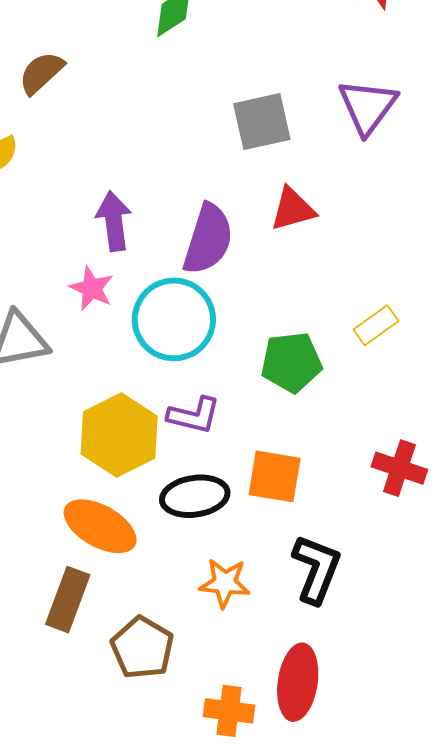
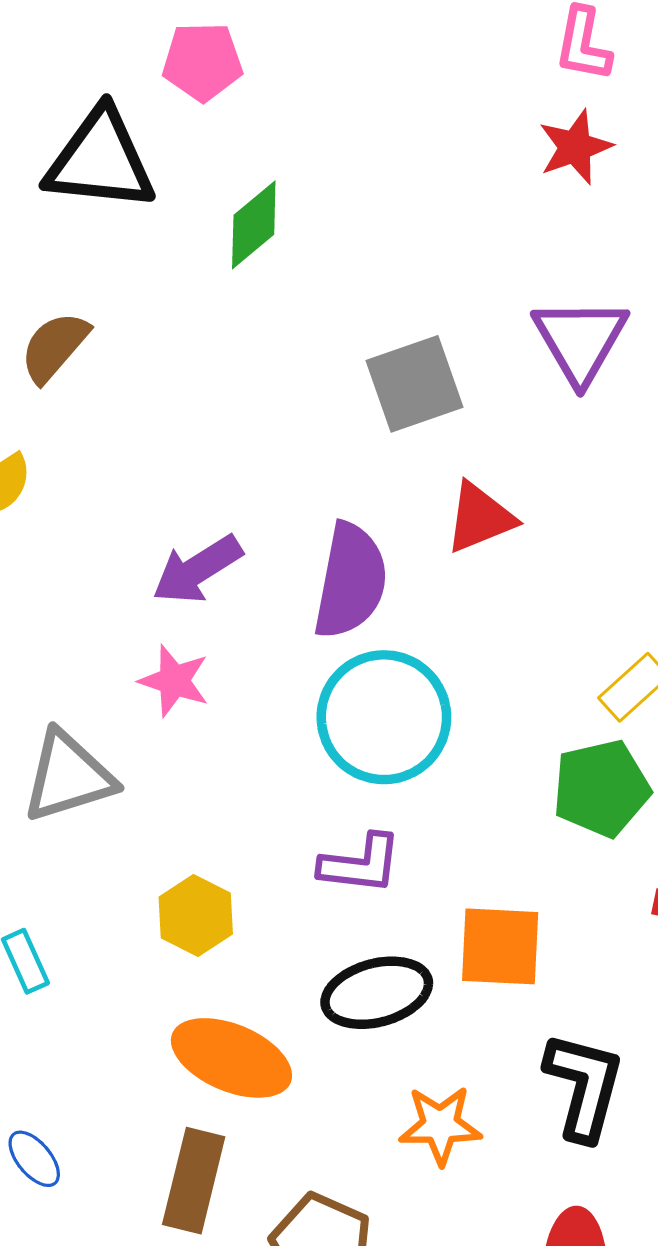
purple arrow: (114, 221) -> (197, 570), turned -108
cyan circle: (174, 319) -> (384, 717), moved
green pentagon: (291, 362) -> (601, 788), moved
yellow hexagon: (119, 435) -> (196, 915), moved, size x0.6

